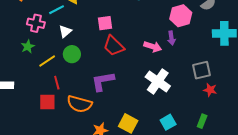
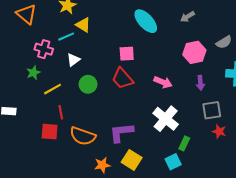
pink square: (105, 23) -> (127, 54), moved
purple arrow: (171, 38) -> (200, 83), moved
green circle: (72, 54) -> (88, 84), moved
purple L-shape: (103, 81) -> (121, 132), moved
green rectangle: (202, 121) -> (184, 143), moved

